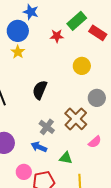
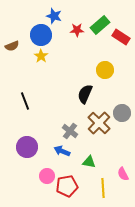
red star: (57, 36) -> (77, 30), moved
black semicircle: (40, 90) -> (85, 94), moved
gray circle: (97, 98) -> (122, 113), moved
pink semicircle: (95, 142) -> (123, 174), moved, turned 104

